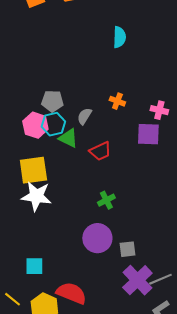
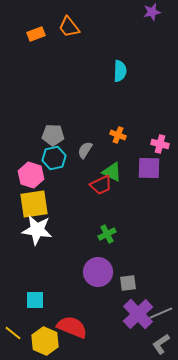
pink hexagon: (35, 125) -> (31, 175), moved
green triangle: (68, 138) -> (112, 172), moved

